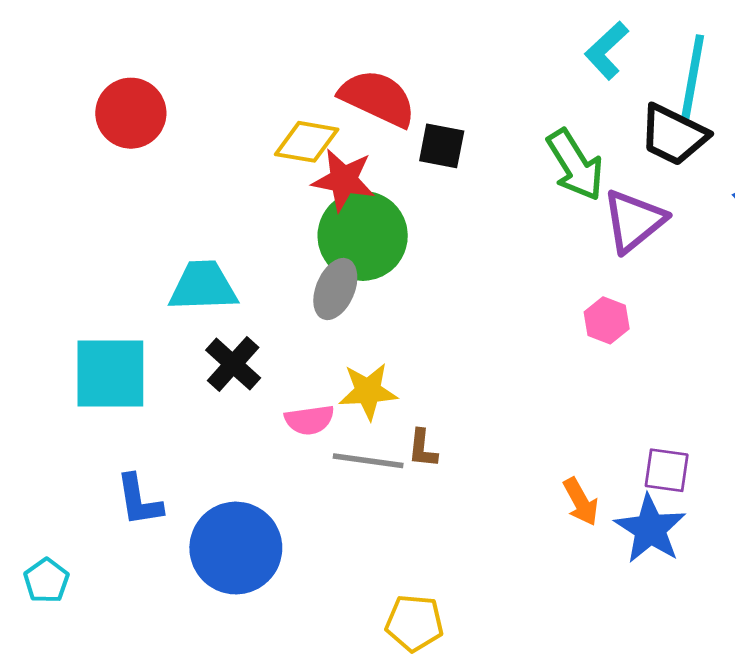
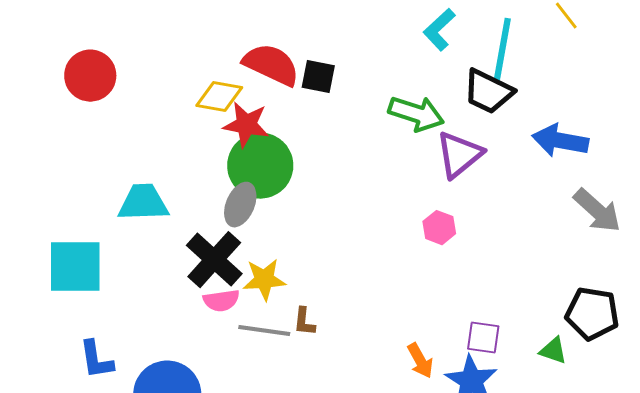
black square: (442, 146) -> (318, 77), moved
green arrow: (575, 165) -> (416, 114), turned -40
black cross: (233, 364) -> (214, 260), moved, size x1.4

